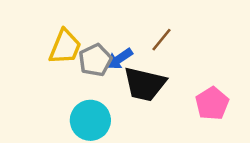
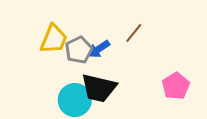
black trapezoid: (145, 84) -> (99, 88), moved

